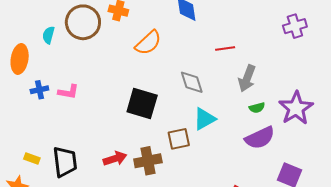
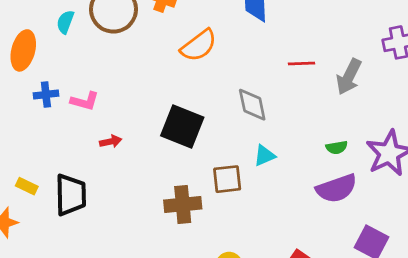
gray arrow: (247, 78) -> (349, 77), moved
cyan triangle: (204, 119) -> (264, 155), size x0.7
red arrow: (115, 159) -> (111, 141), moved, size x0.7

